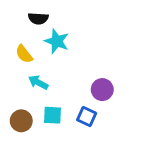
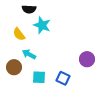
purple circle: (102, 90) -> (87, 59), moved
brown circle: (21, 121) -> (14, 67), moved

